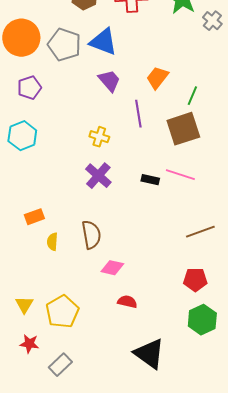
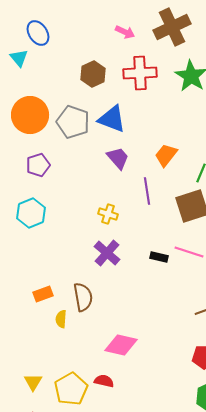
brown semicircle: (91, 235) -> (83, 297), moved
pink diamond: (112, 268) -> (121, 345), size x1.4
red semicircle: (127, 302) -> (104, 381), moved

